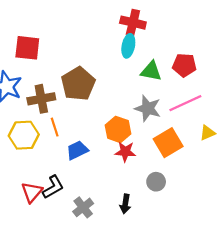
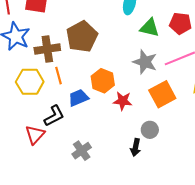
orange hexagon: (118, 129) -> (103, 81), moved
black L-shape: (53, 187) -> (54, 116), moved
black arrow: (125, 204) -> (136, 147), moved

